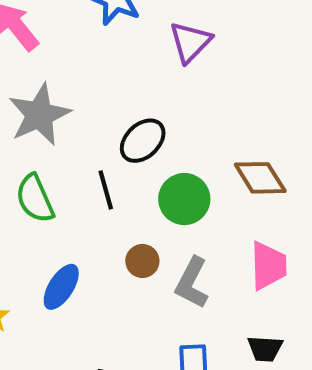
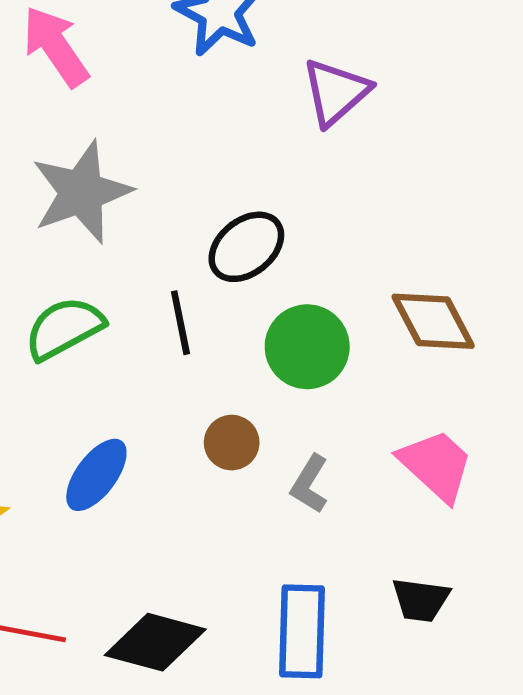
green semicircle: (35, 199) -> (64, 328), turned 81
pink trapezoid: (268, 266) -> (436, 465), turned -50
gray L-shape: (192, 283) -> (309, 484), size x0.7

